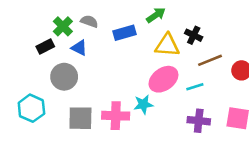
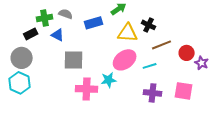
green cross: (63, 26) -> (45, 18), turned 35
gray circle: (64, 77) -> (22, 58), moved
gray square: (80, 118) -> (74, 60), moved

